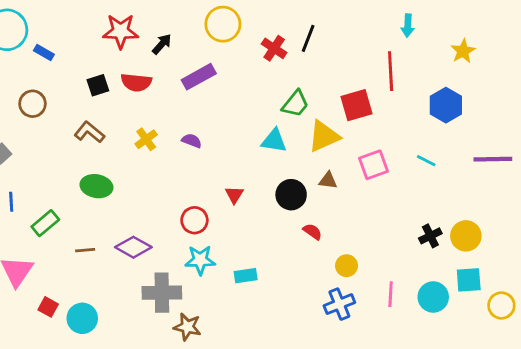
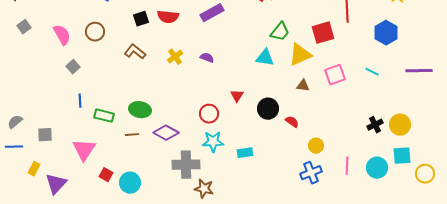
green ellipse: (96, 186) -> (140, 110), moved
black circle: (291, 195) -> (268, 109), moved
green rectangle: (45, 223) -> (104, 116), turned 54

